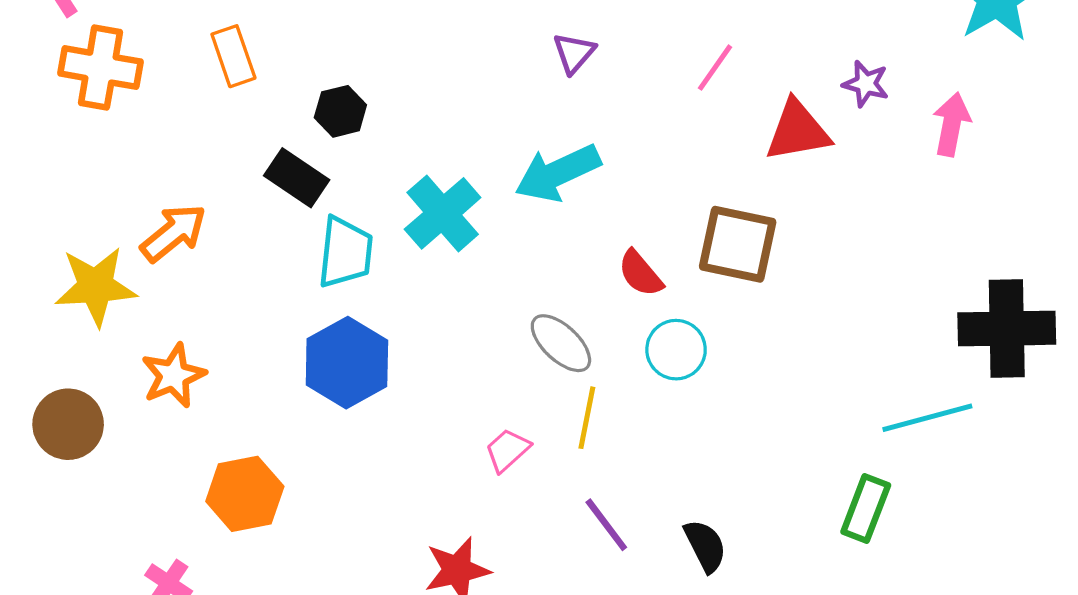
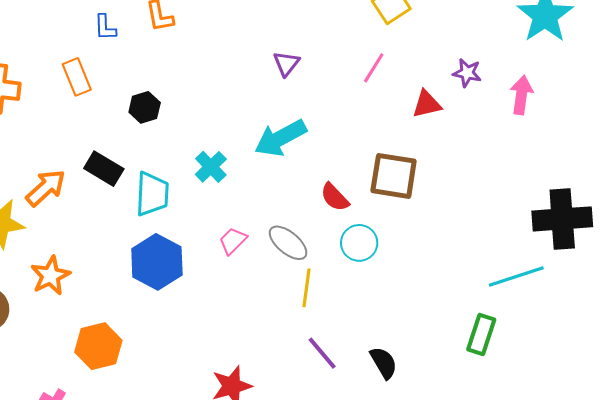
red triangle: (798, 131) -> (427, 104), size x0.7
black rectangle: (297, 178) -> (104, 169), moved
cyan cross: (443, 213) -> (211, 167), size x0.7
pink trapezoid: (507, 450) -> (233, 241), moved

